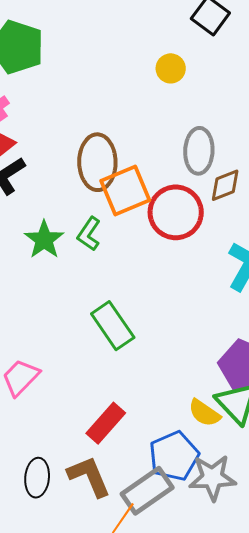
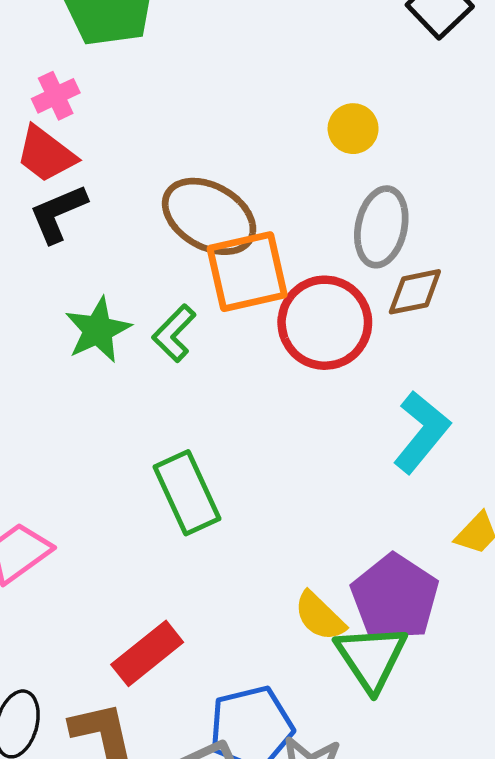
yellow circle: (171, 68) -> (353, 129), moved
brown ellipse: (97, 162) -> (209, 216), turned -70
yellow semicircle: (204, 413) -> (320, 616), moved

